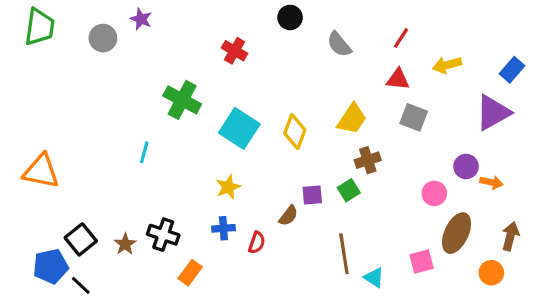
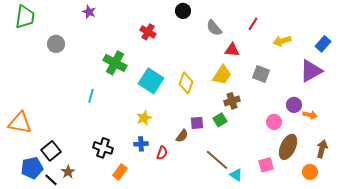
gray circle: (103, 38) -> (56, 44), moved
red triangle: (398, 79) -> (232, 50), moved
orange triangle: (41, 171) -> (20, 123), moved
brown star: (125, 244) -> (68, 172), moved
brown line: (344, 254) -> (217, 160), turned -40

